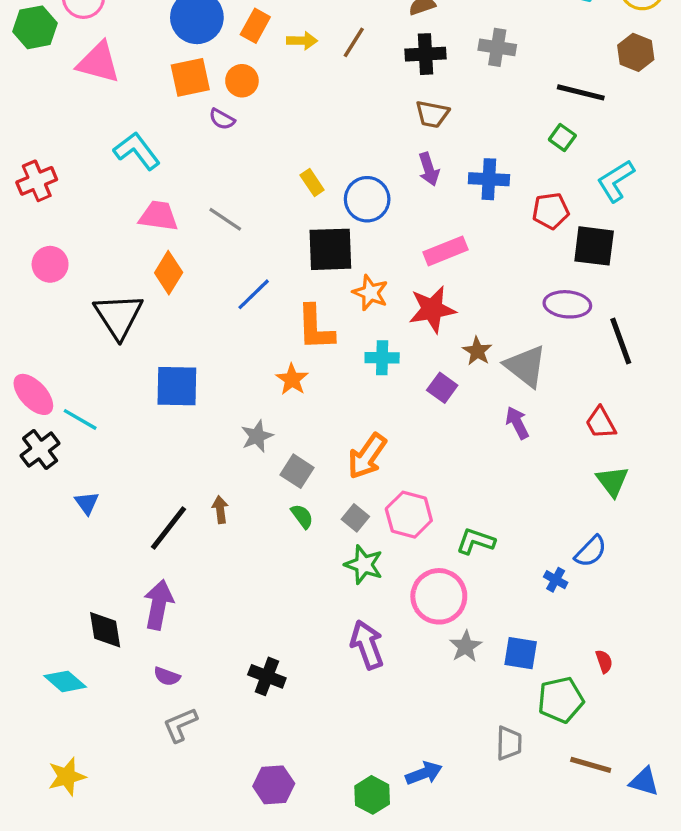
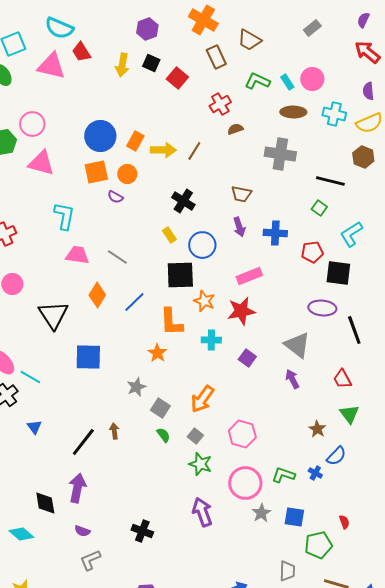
yellow arrow: (302, 41) -> (163, 150), size x1.4
gray cross: (497, 47) -> (280, 154), size x1.4
black cross: (425, 54) -> (183, 201), moved, turned 35
cyan L-shape: (137, 151) -> (64, 216), turned 48
orange diamond: (169, 273) -> (97, 295), moved
brown star: (477, 351) -> (317, 429), moved
pink hexagon: (409, 515) -> (242, 434), moved
green L-shape: (476, 541) -> (283, 475), moved

